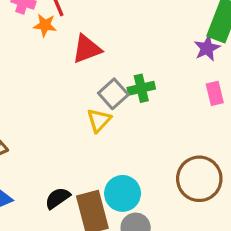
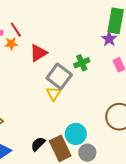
green cross: (141, 88) -> (82, 63), moved
gray square: (113, 94) -> (59, 76), size x1.4

